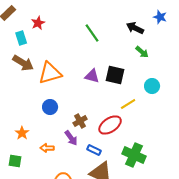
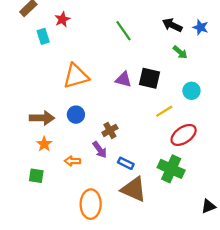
blue star: (160, 17) -> (201, 27), moved
brown arrow: (23, 63) -> (42, 118), moved, turned -30
red ellipse: (110, 125) -> (184, 135), moved

